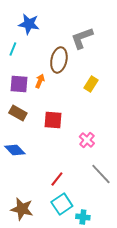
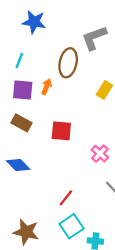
cyan line: (13, 49) -> (19, 60), moved

